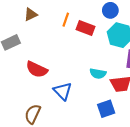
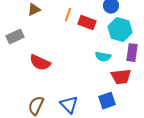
cyan semicircle: (98, 74) -> (103, 57), moved
blue triangle: (63, 91) -> (69, 105), moved

